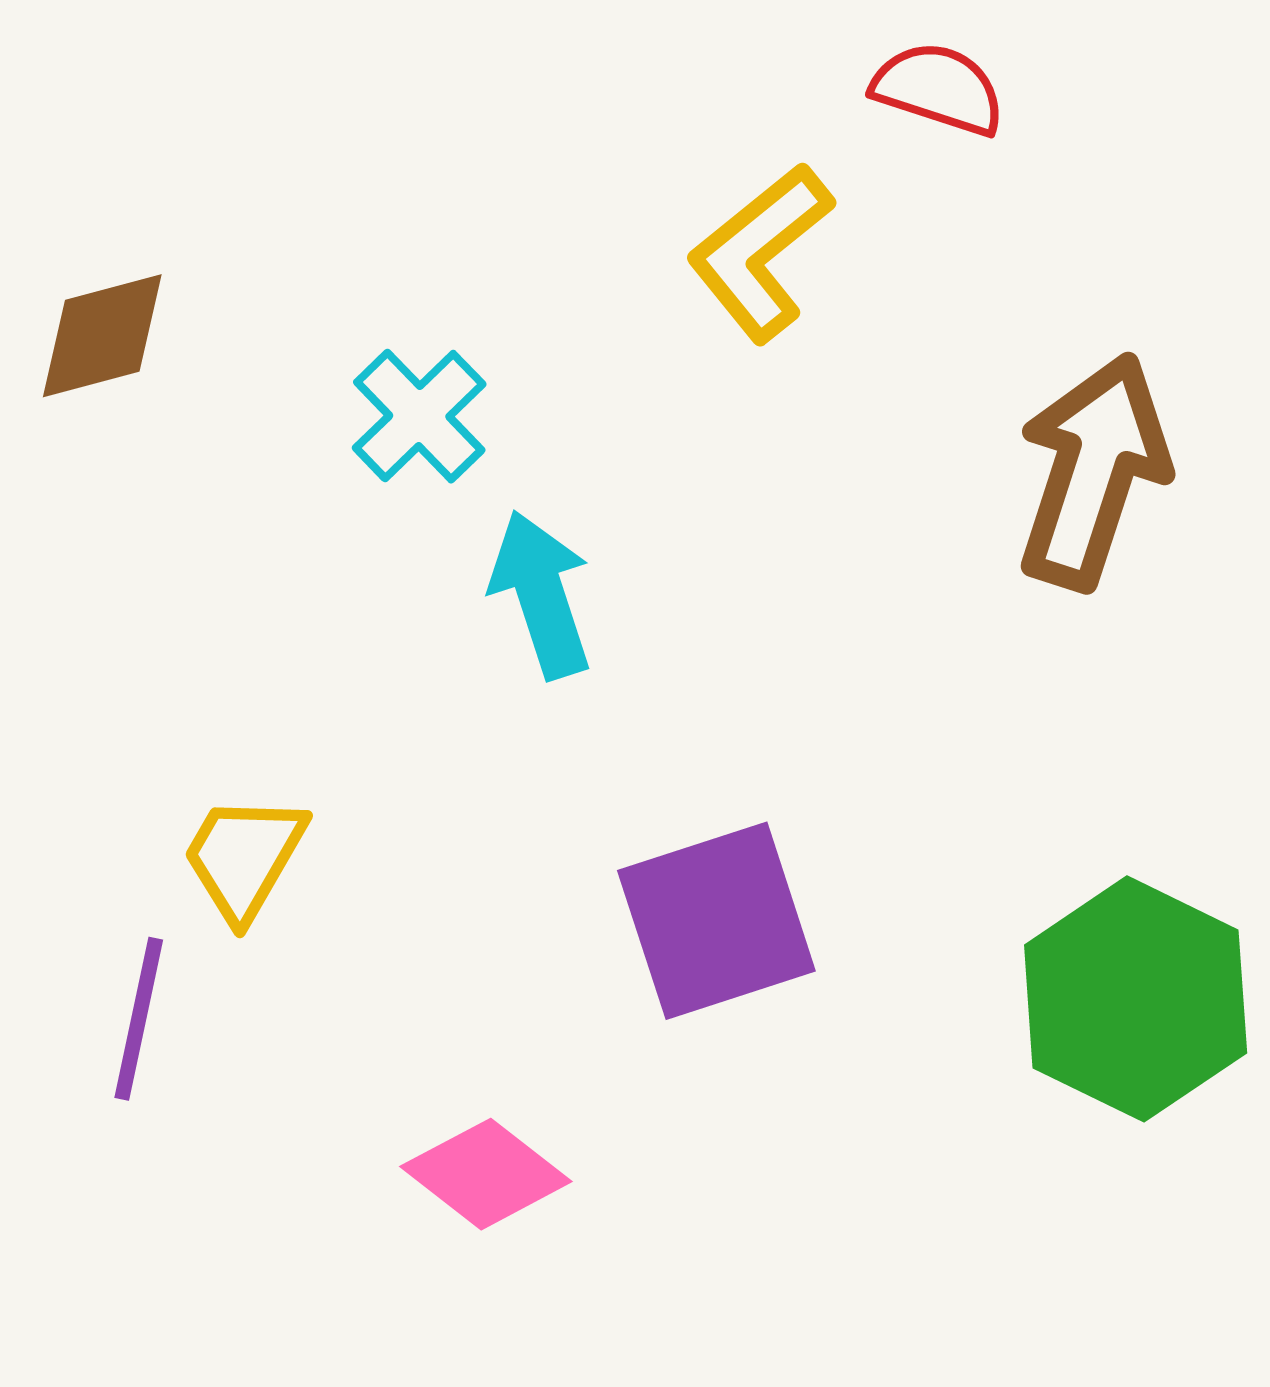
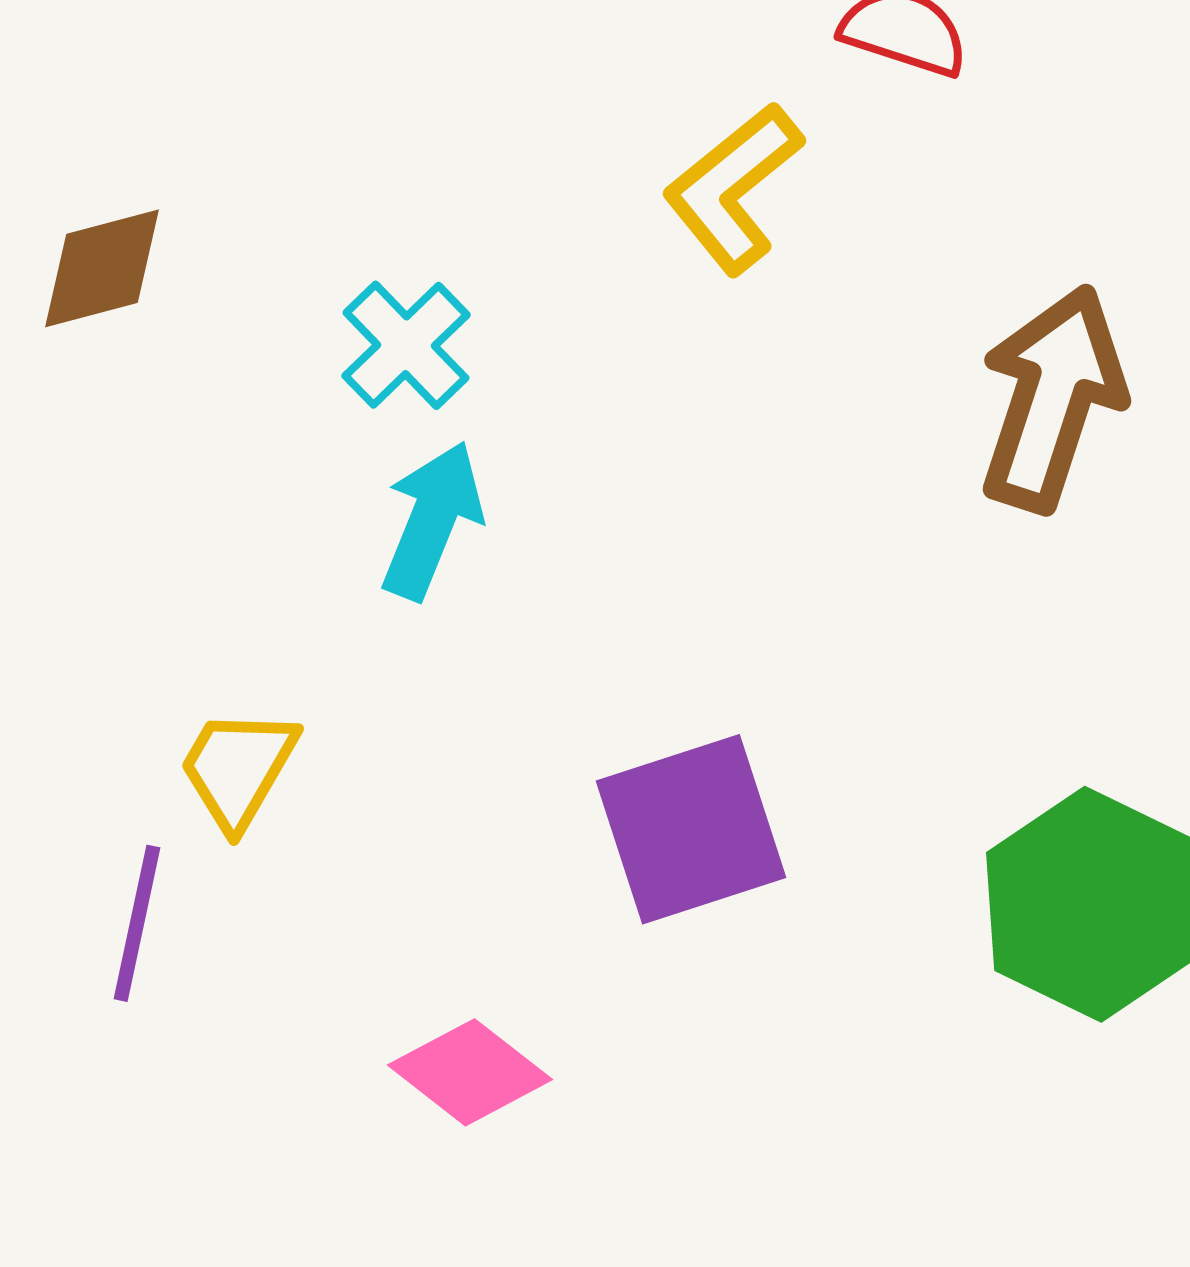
cyan arrow: (541, 594) -> (432, 520), moved, turned 40

